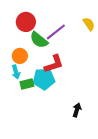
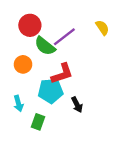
cyan arrow: (16, 72) -> (18, 104), moved
green rectangle: (27, 84) -> (38, 122), moved, turned -56
black arrow: (77, 110) -> (77, 105), moved, turned 136

